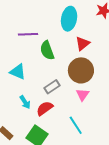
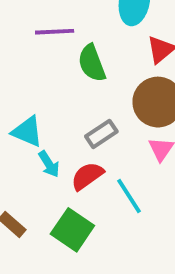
cyan triangle: (18, 72) -> (27, 132), moved
cyan line: (76, 125) -> (129, 196), moved

